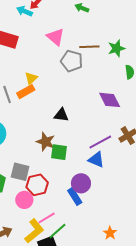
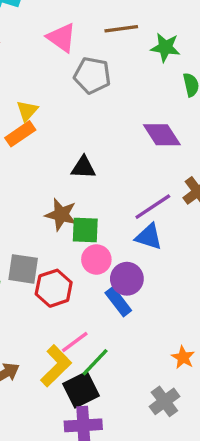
brown line: (89, 47) -> (121, 29), moved
green star: (116, 48) -> (165, 47), turned 30
pink circle: (24, 200) -> (96, 259), moved

